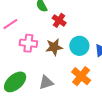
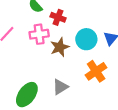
pink cross: (28, 43) -> (39, 34), moved
orange cross: (81, 76) -> (96, 71), turned 30

